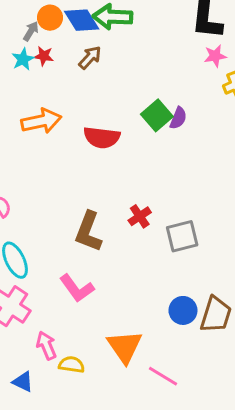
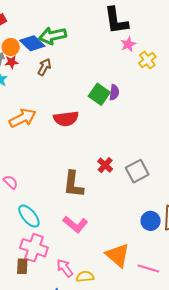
red star: (44, 56) -> (12, 62), moved

